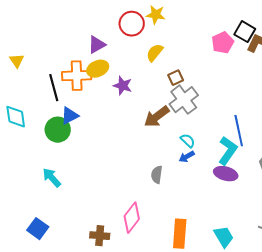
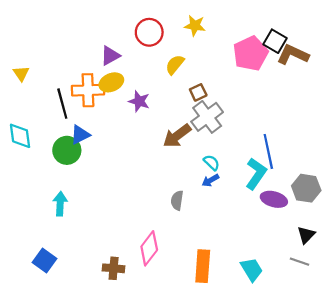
yellow star: (156, 15) -> (195, 26), moved
pink pentagon: (223, 43) -> (251, 53), size x1.4
purple ellipse: (226, 174) -> (274, 199), moved
cyan arrow: (52, 178) -> (60, 204), turned 45

